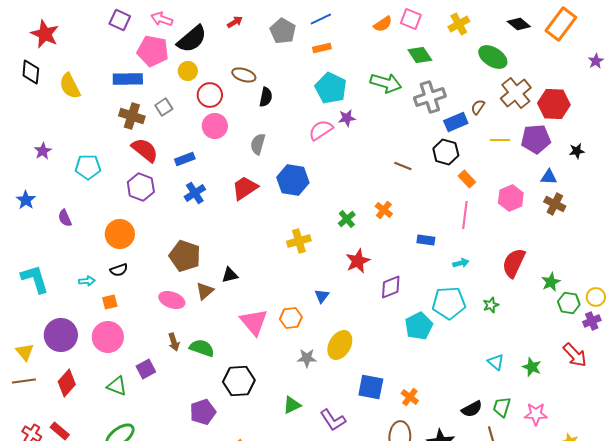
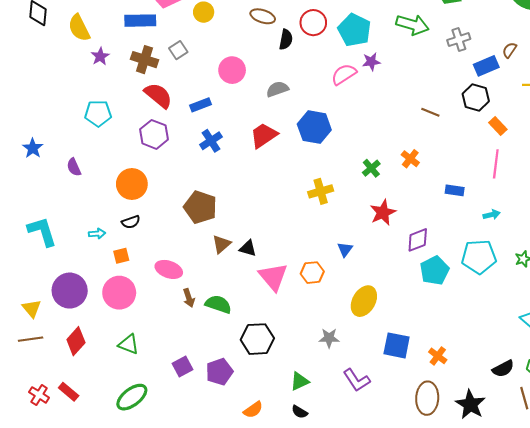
red circle: (210, 95) -> (313, 23), moved
gray cross: (430, 97) -> (459, 39), size x0.7
gray semicircle: (258, 144) -> (277, 89), turned 55
purple star: (43, 151) -> (100, 56), moved
black triangle: (230, 275) -> (248, 248), moved, turned 30
pink ellipse: (172, 300) -> (169, 269), moved
cyan pentagon: (419, 326) -> (435, 270), moved
gray star: (307, 358) -> (329, 338), moved
purple square: (146, 369) -> (182, 366), moved
green triangle: (292, 405) -> (300, 381), moved

